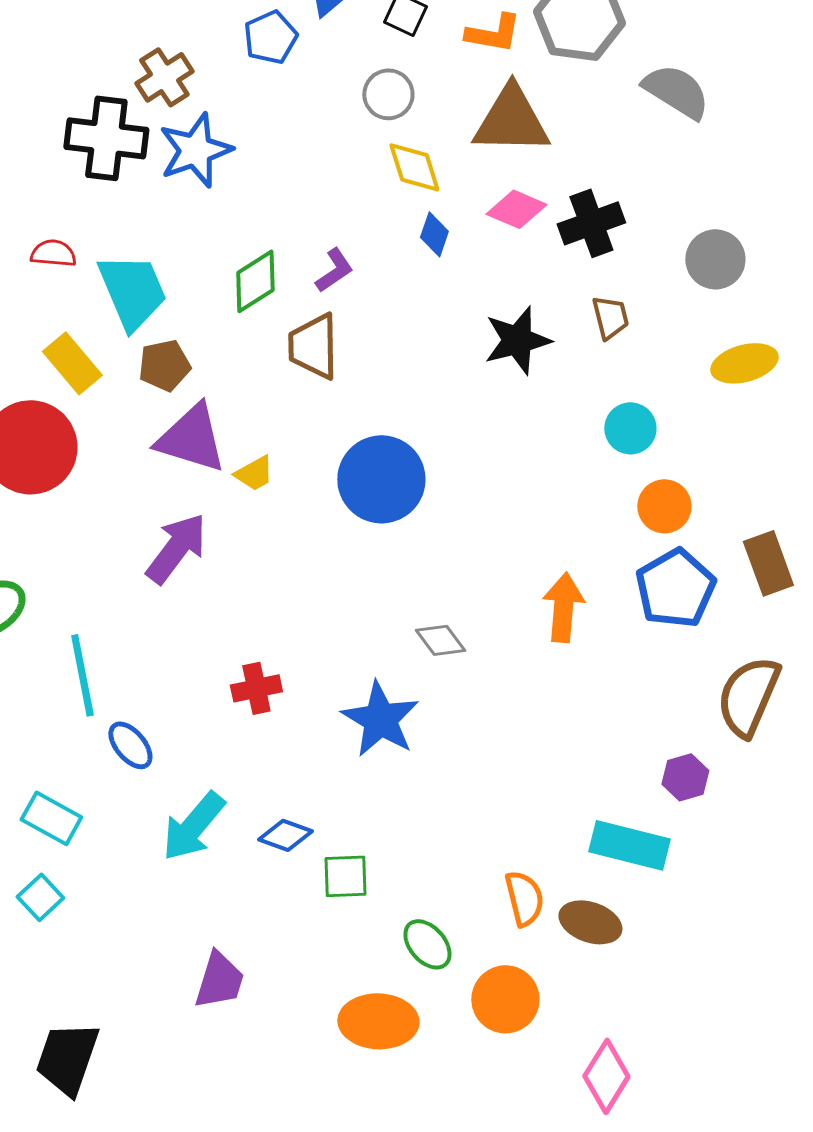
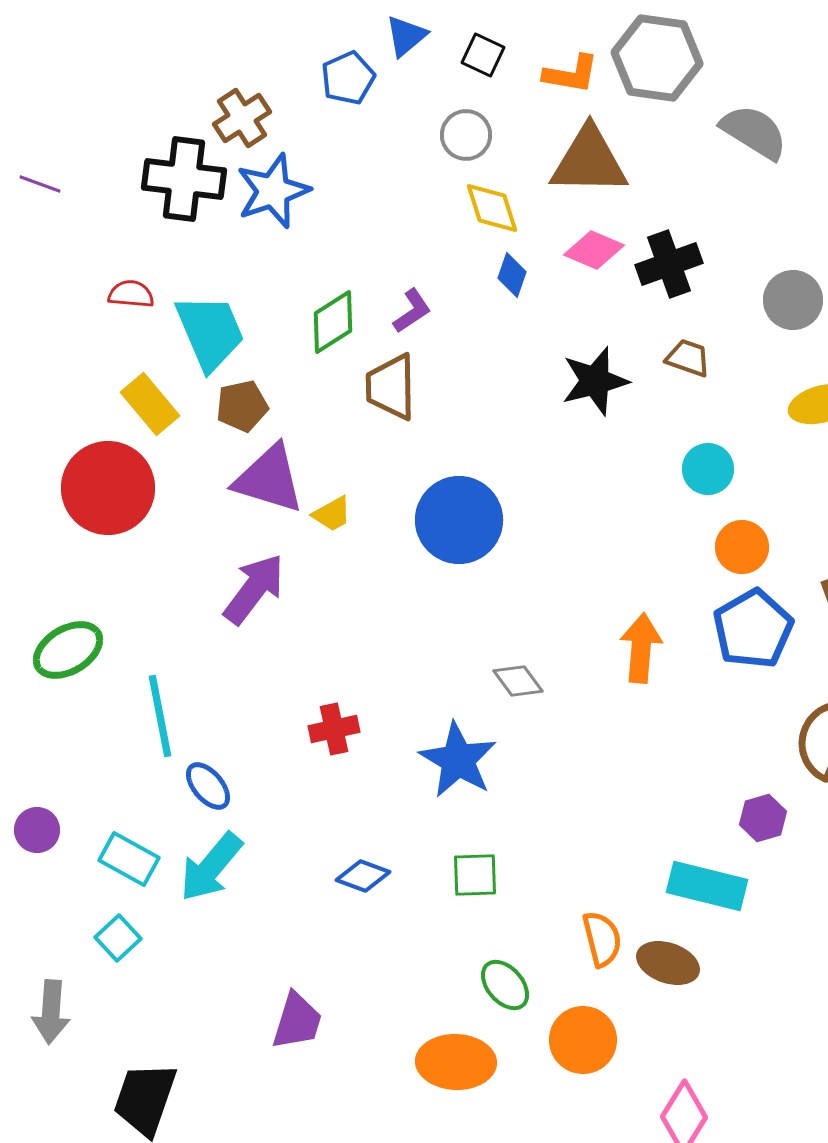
brown trapezoid: (610, 317) -> (688, 358), turned -57
cyan arrow: (193, 826) -> (211, 867), moved
green square: (345, 876) -> (475, 875), moved

